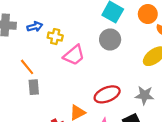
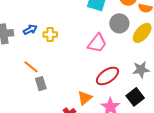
gray circle: (110, 39) -> (119, 23), moved
pink trapezoid: (74, 55) -> (97, 43), moved

